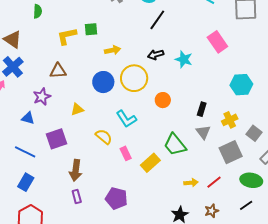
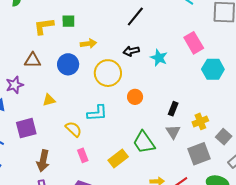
blue circle: (103, 82) -> (68, 64), moved
cyan hexagon: (241, 85) -> (213, 69), moved
cyan L-shape: (126, 119) -> (97, 113), turned -65
pink rectangle: (126, 153) -> (83, 155), moved

